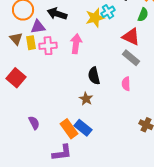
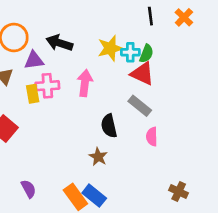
cyan cross: (108, 12) -> (130, 52), moved, turned 32
green semicircle: (143, 15) -> (146, 54), moved
red triangle: (131, 37) -> (142, 74), moved
yellow rectangle: (31, 43) -> (33, 94), moved
gray rectangle: (131, 58) -> (140, 106), moved

